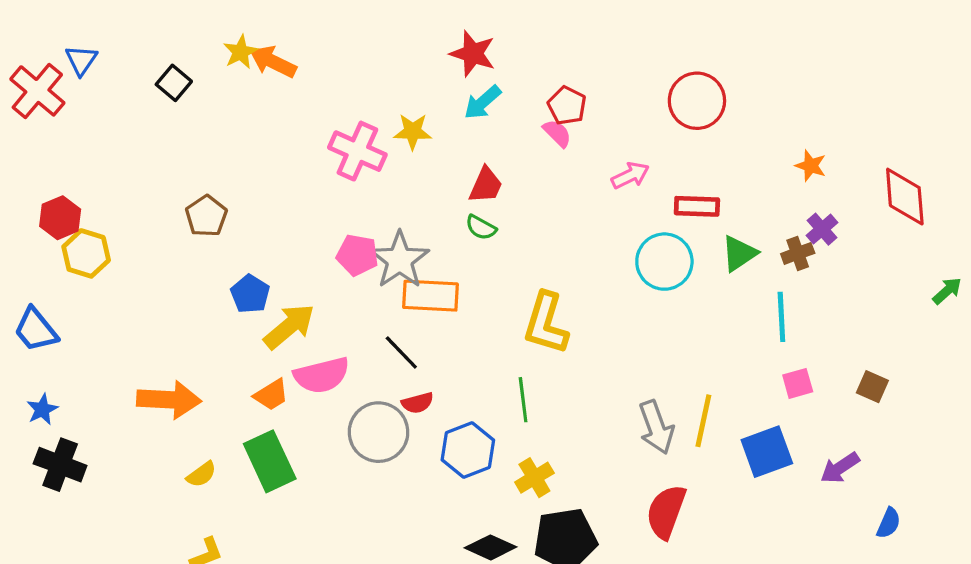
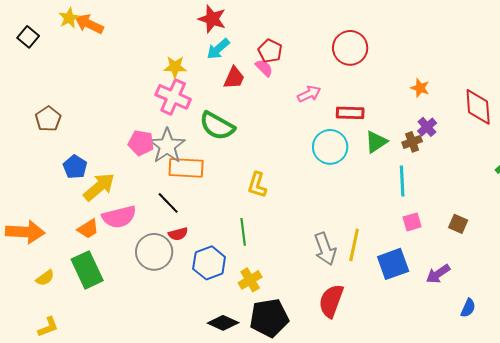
pink cross: (357, 151) -> (173, 97), moved
red trapezoid: (486, 185) -> (234, 78), moved
green semicircle: (481, 227) -> (217, 126), size x1.8
yellow L-shape: (546, 323) -> (257, 185), size x0.7

